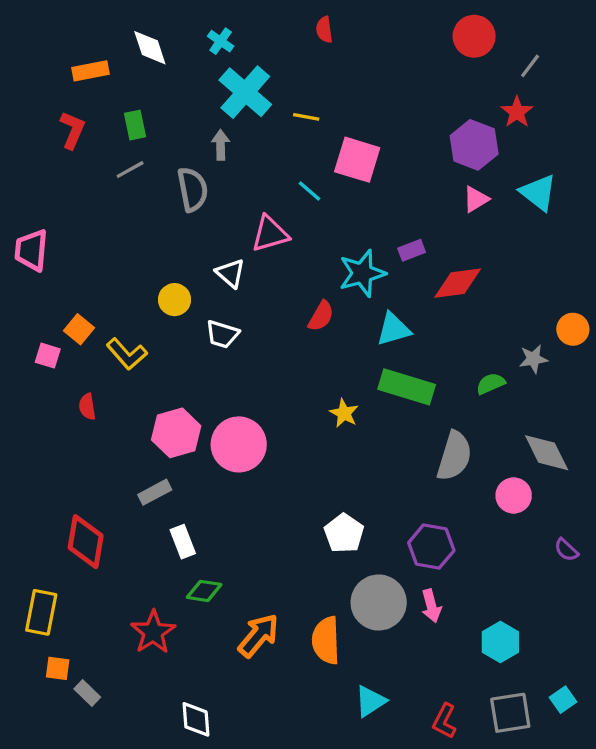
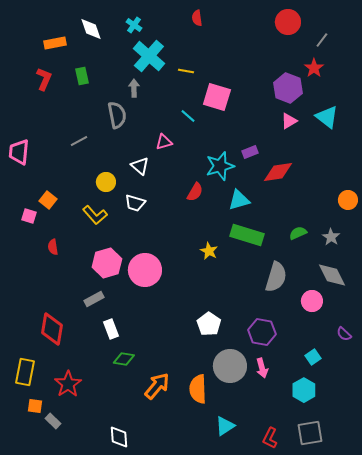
gray line: (130, 170) -> (79, 141), moved
pink triangle: (270, 234) -> (164, 142), size x0.7
yellow L-shape: (127, 354) -> (95, 215), moved
gray star: (533, 359) -> (331, 237), moved, turned -30
red star: (153, 632) -> (68, 384), moved
cyan square: (563, 700) -> (313, 357), moved

